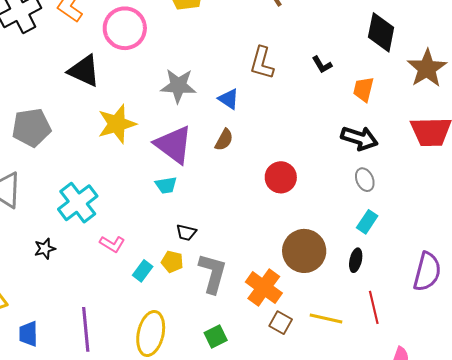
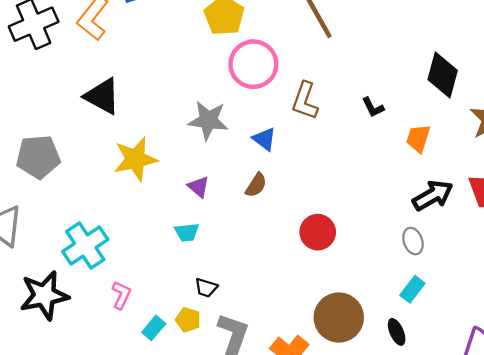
pink circle: (125, 28) -> (253, 64), moved
black arrow: (359, 138) -> (433, 195), moved, turned -51
purple triangle: (174, 145) -> (198, 187), size x0.5
pink L-shape: (112, 244) -> (121, 295), turned -100
black star: (45, 249) -> (44, 295), size x2.0
black ellipse: (356, 260) -> (397, 332), turned -40

